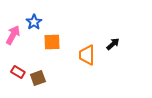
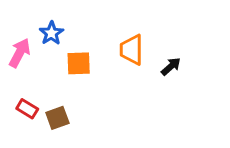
orange trapezoid: (87, 55) -> (132, 50), moved

